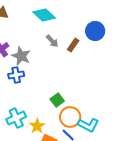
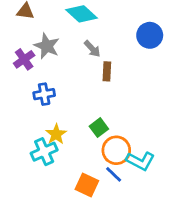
brown rectangle: (73, 45) -> (107, 71), moved, turned -32
gray star: (21, 56) -> (47, 46), moved
yellow star: (37, 126) -> (56, 134), moved

